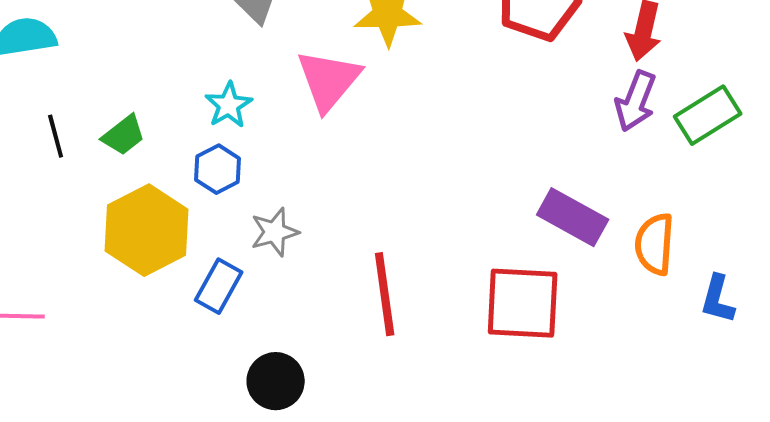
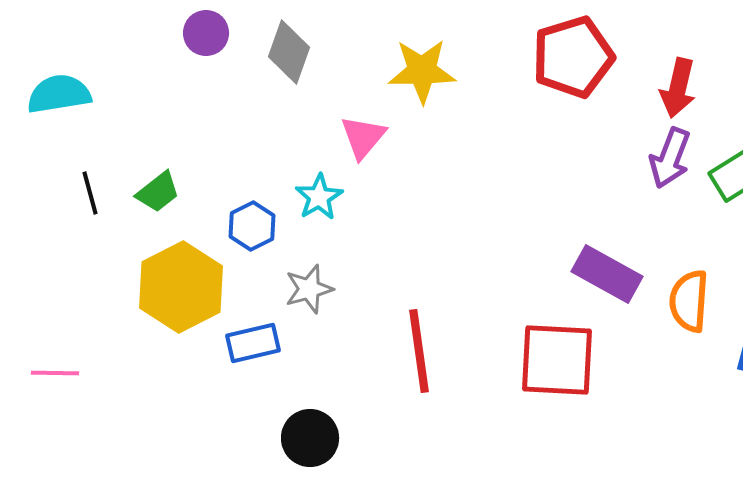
pink triangle: (329, 80) -> (363, 137), size x0.7
cyan star: (229, 105) -> (319, 197), moved
blue rectangle: (219, 286) -> (253, 343), turned 48

